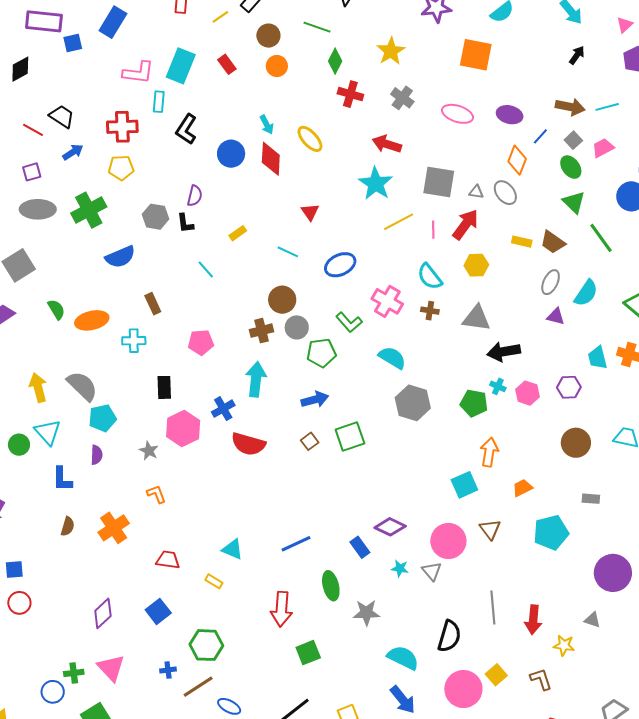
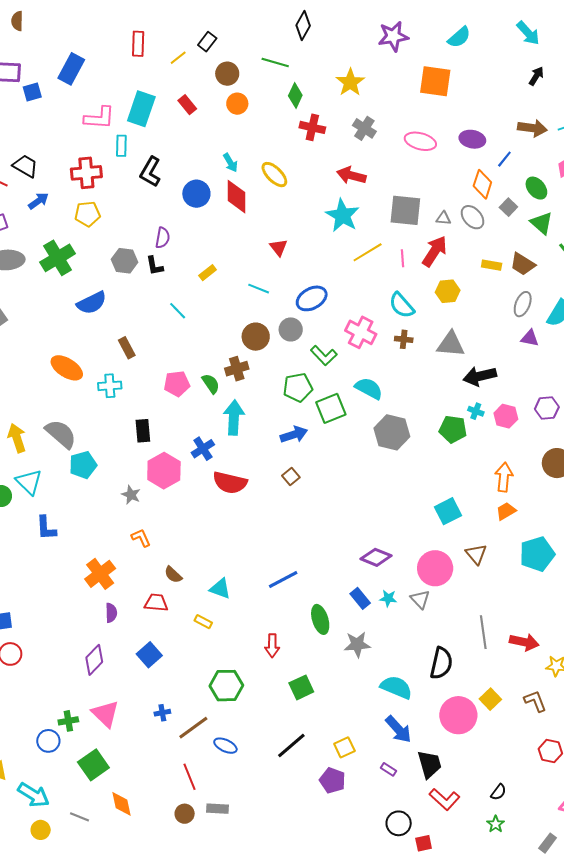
gray square: (573, 140) -> (508, 207), moved
green semicircle: (56, 309) -> (211, 384), moved
orange ellipse: (92, 320) -> (67, 368), turned 48
gray circle: (297, 327) -> (291, 329), moved
green square: (350, 437) -> (331, 408), moved
orange arrow: (489, 452) -> (504, 477), moved
purple semicircle: (97, 455) -> (111, 613), moved
brown semicircle: (68, 526) -> (173, 575), moved, turned 120
blue rectangle: (360, 547) -> (360, 598), moved
red arrow: (281, 609) -> (272, 646), size x0.7
red arrow: (533, 620) -> (524, 642), turned -80
green hexagon: (206, 645) -> (226, 686), moved

